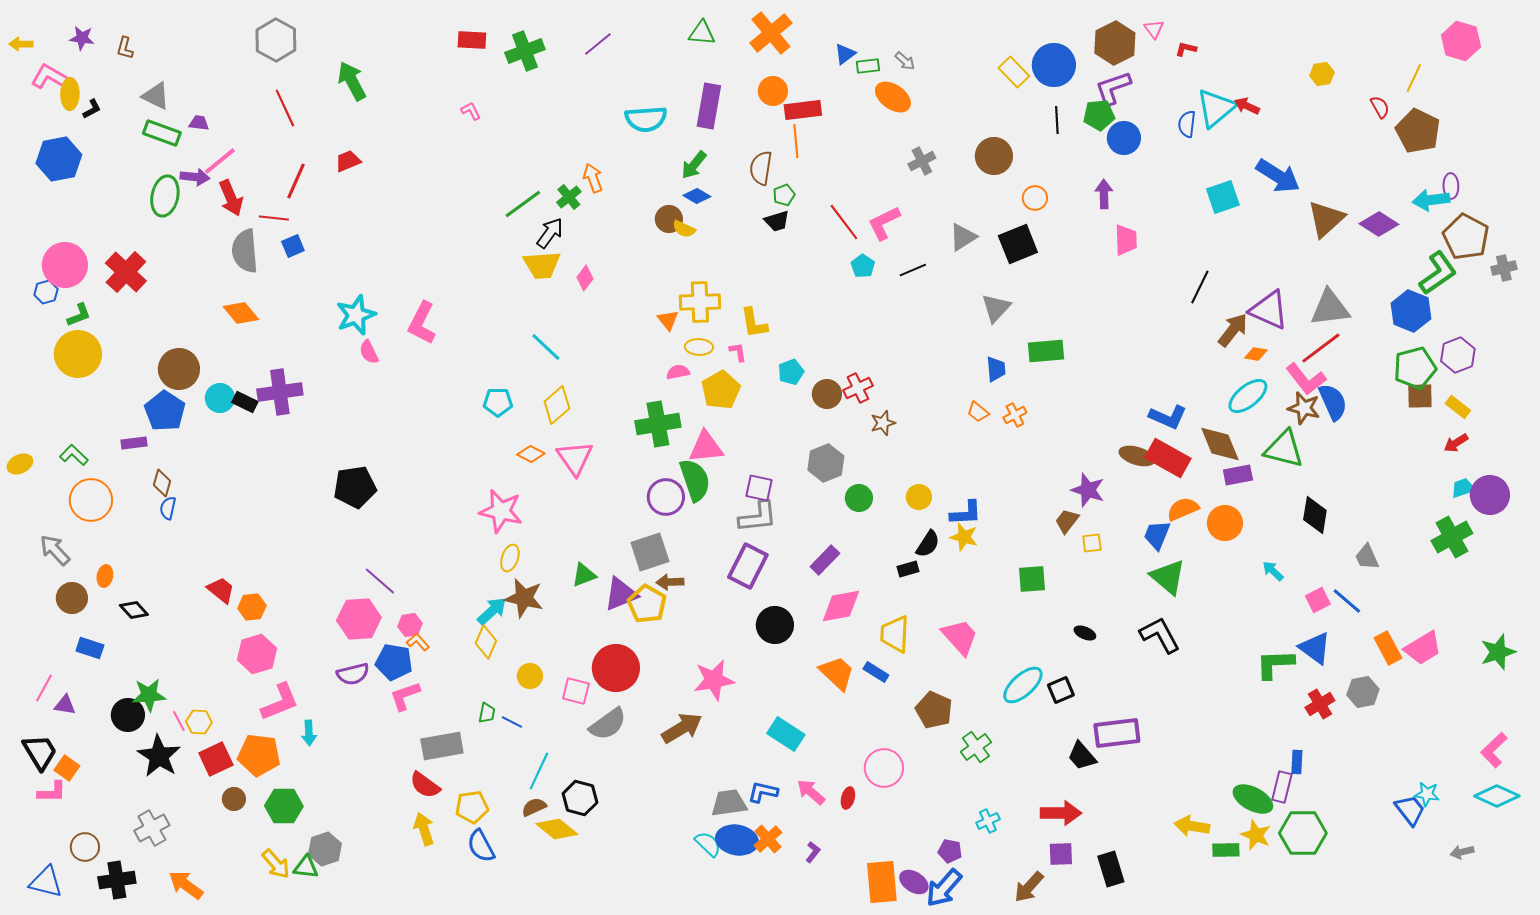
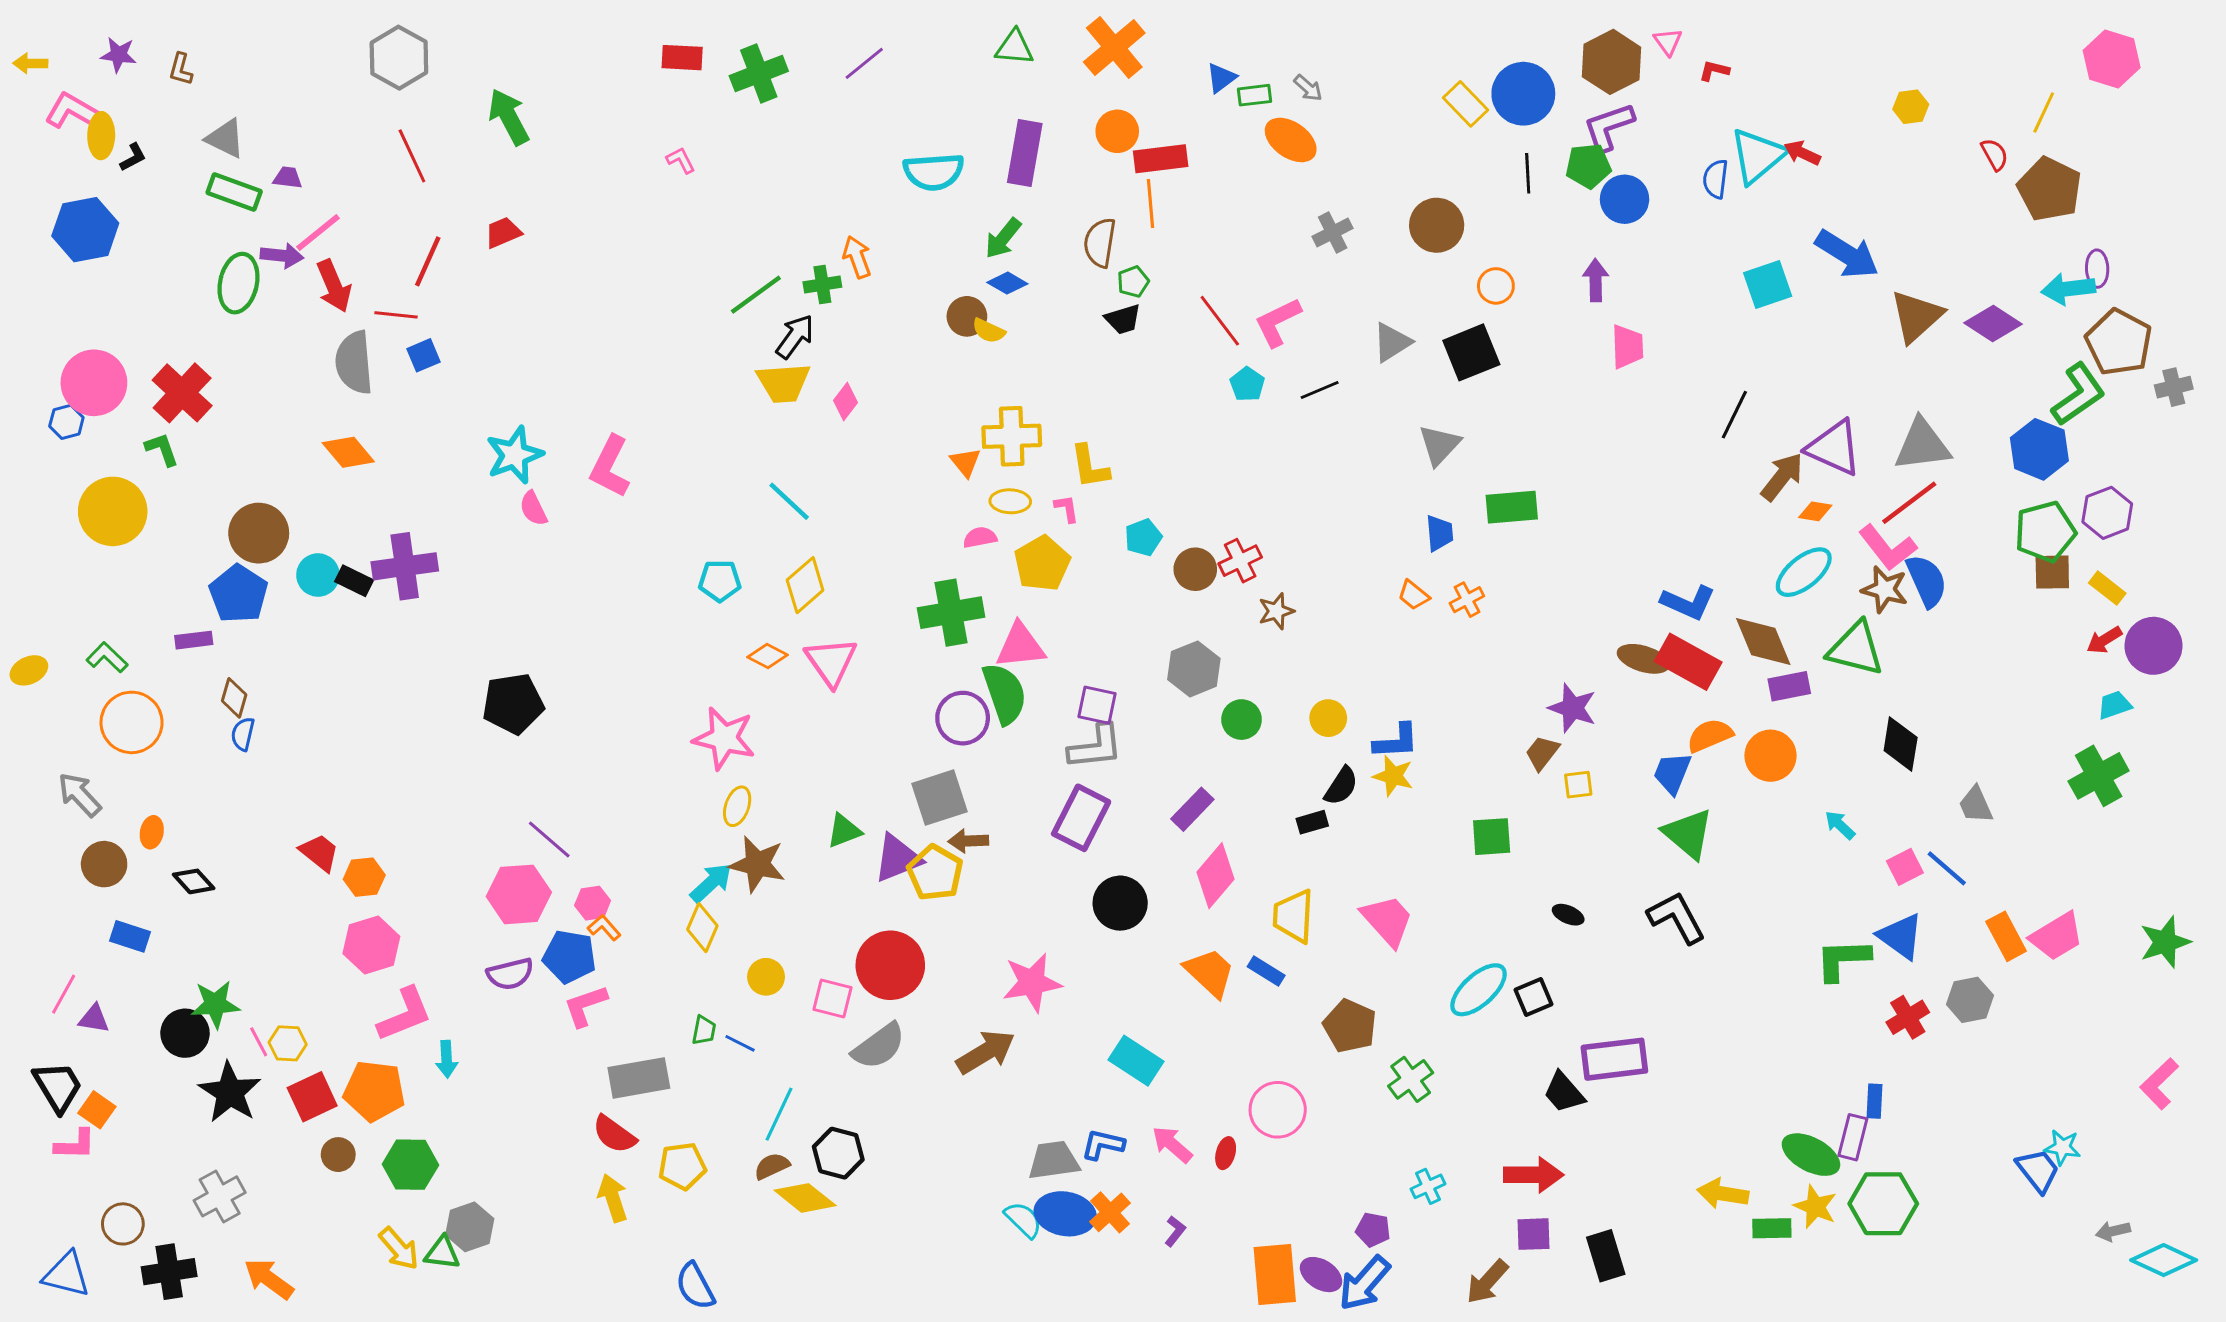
green cross: (569, 197) -> (822, 284), turned 30
green L-shape: (79, 315) -> (162, 449), moved, turned -88
purple circle: (1490, 495) -> (2154, 646), moved
pink diamond: (841, 606) -> (1216, 876), turned -39
cyan diamond: (1497, 796) -> (2164, 1260), moved
blue semicircle: (481, 846) -> (695, 1286), moved

